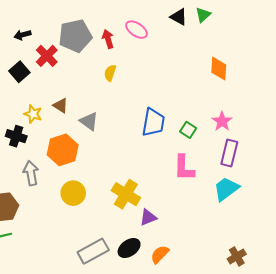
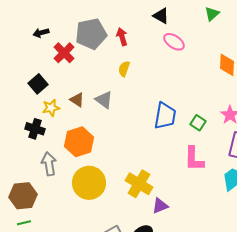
black triangle: (179, 17) -> (161, 16), moved
pink ellipse: (136, 30) -> (174, 42), moved
black square: (19, 72) -> (38, 84), moved
yellow star: (33, 114) -> (51, 108), turned -30
gray triangle: (89, 121) -> (104, 100), moved
yellow circle: (73, 193) -> (89, 183), size x1.4

